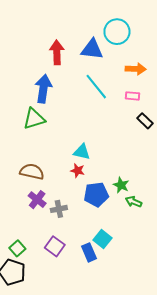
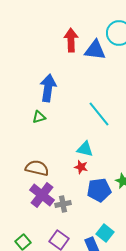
red arrow: (57, 52) -> (71, 40), moved
cyan line: (96, 87) -> (99, 114), moved
green triangle: (34, 119) -> (39, 117), size x0.6
purple cross: (37, 200) -> (42, 195), size x1.4

